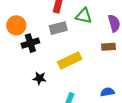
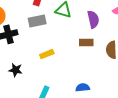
yellow rectangle: (70, 61) -> (47, 54), size x0.6

